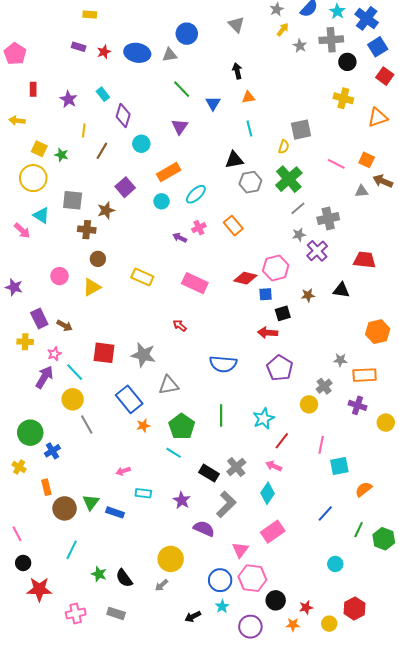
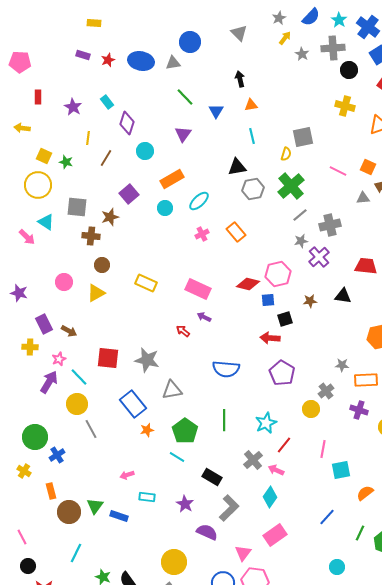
pink pentagon: (15, 54) -> (20, 62), turned -30
purple arrow: (180, 238) -> (204, 317), moved
gray cross: (236, 467) -> (253, 460), moved

